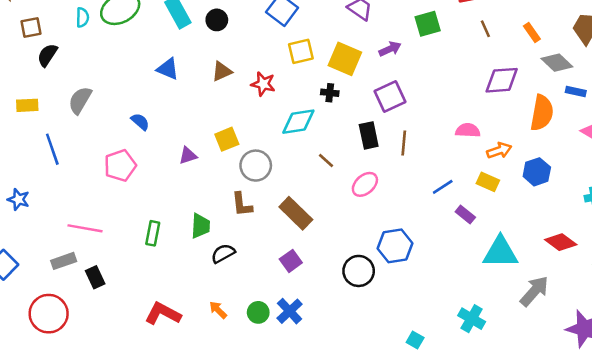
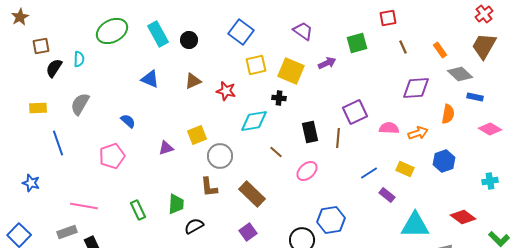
cyan semicircle: (82, 17) -> (79, 59), moved
purple square: (390, 97) -> (355, 112), moved
orange semicircle: (542, 113) -> (448, 114), size x0.7
orange arrow: (499, 150) -> (418, 133), moved
green rectangle: (153, 233) -> (138, 210), turned -36

